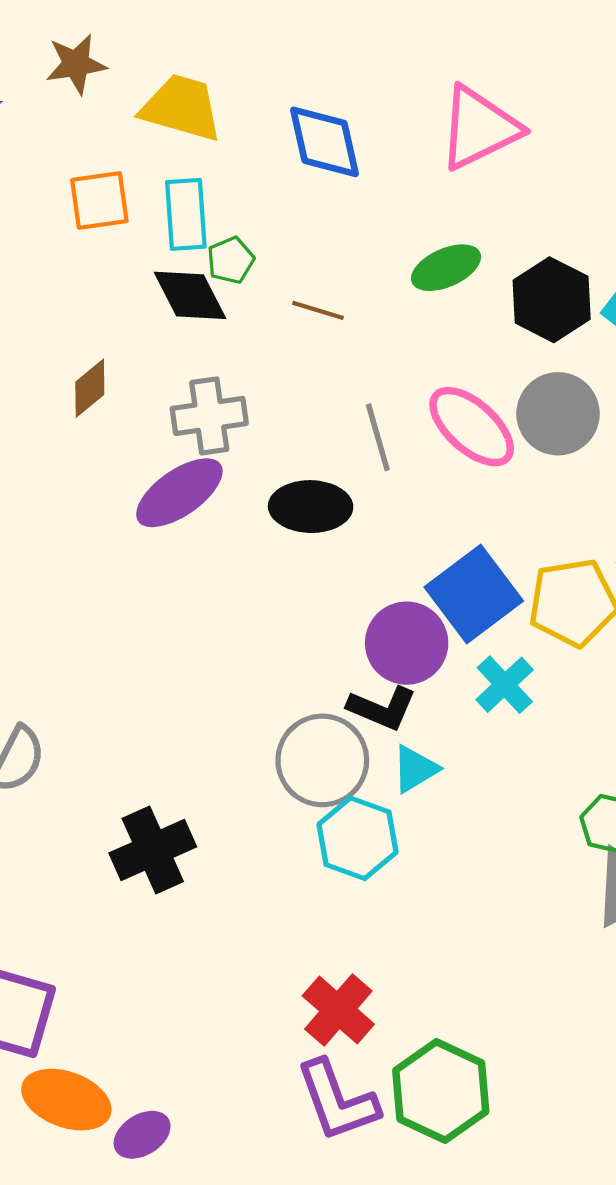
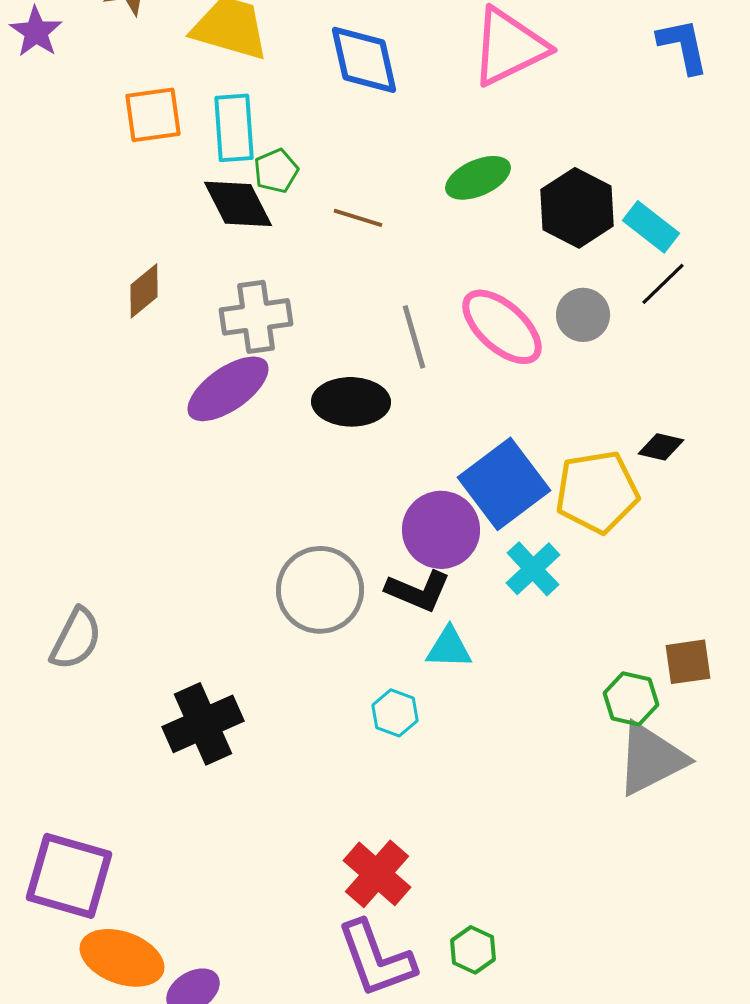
gray circle: (558, 414) -> (583, 315), size x0.7
gray circle: (322, 760) -> (320, 590), moved
cyan triangle: (415, 769) -> (449, 648), turned 33
cyan hexagon: (358, 838) -> (395, 713), size x0.6
green hexagon: (441, 1091) -> (473, 950), size x0.5

